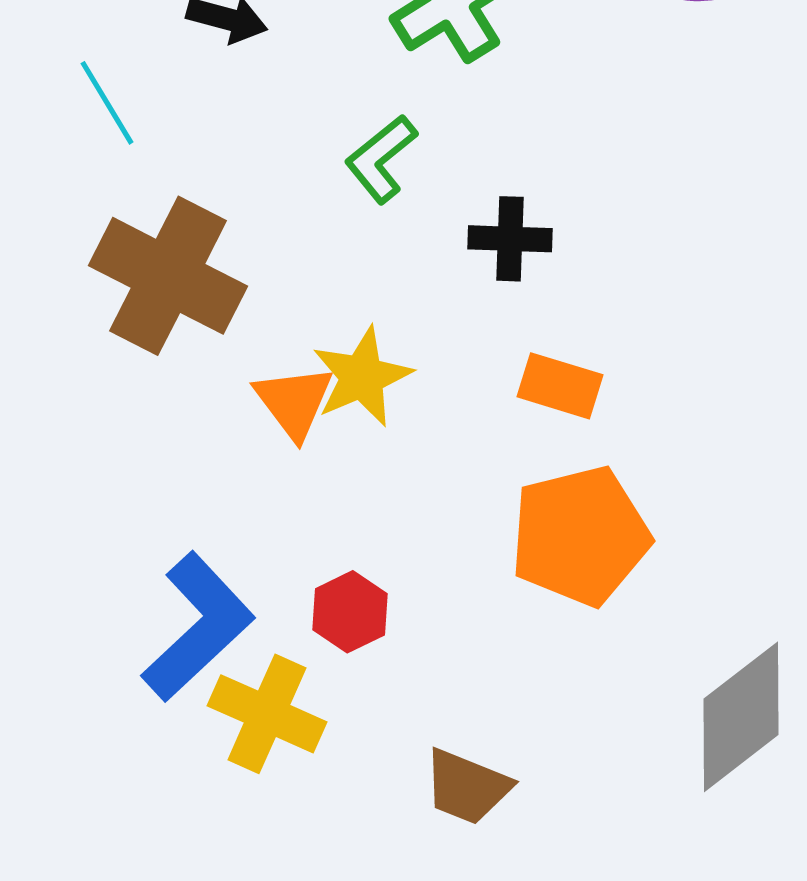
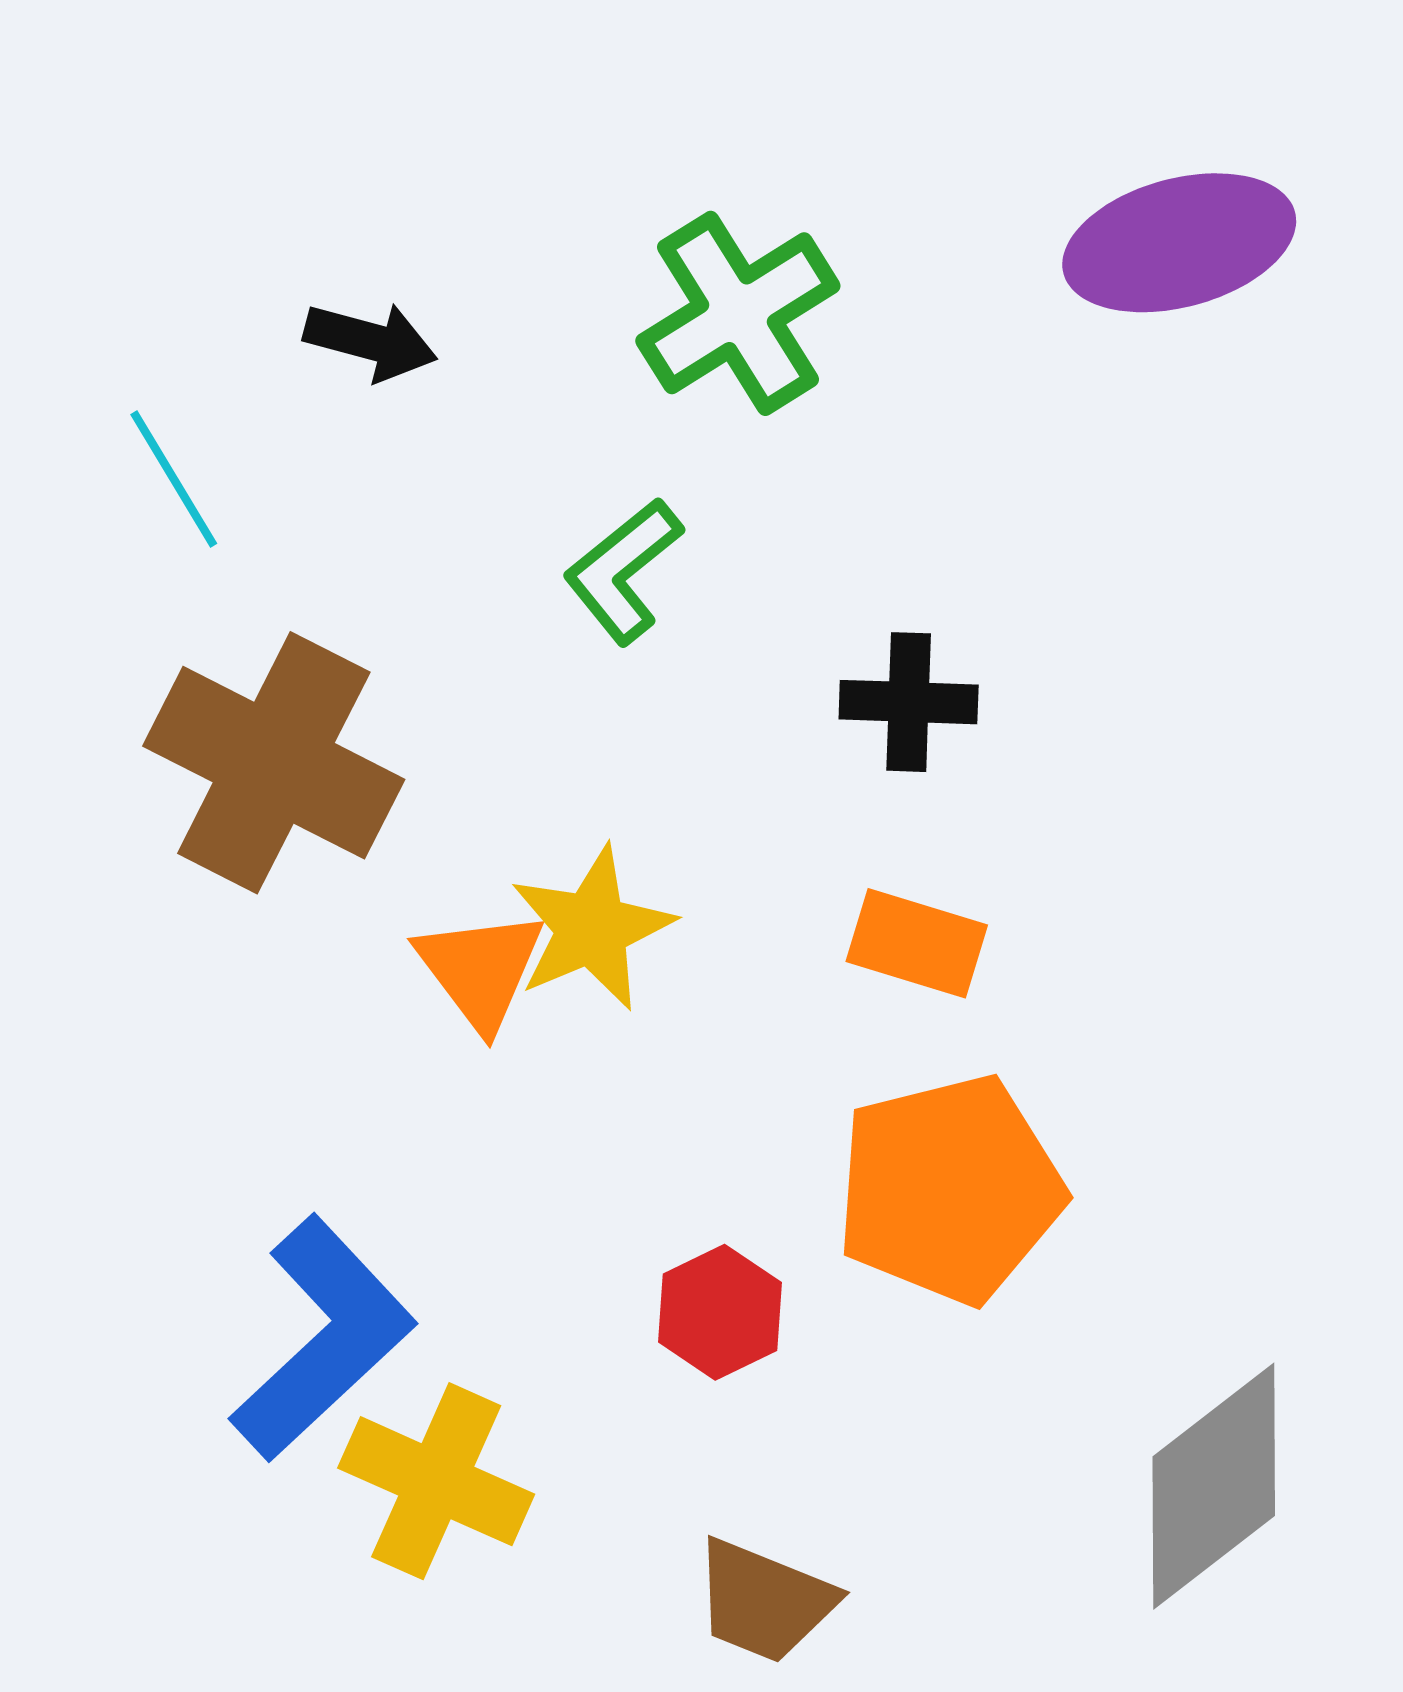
black cross: (510, 239) -> (909, 702), moved
red hexagon: (350, 612) -> (720, 1312), moved

